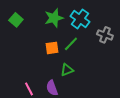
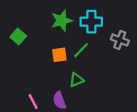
cyan cross: (80, 19) -> (91, 22), turned -36
green square: (16, 20) -> (18, 37), moved

